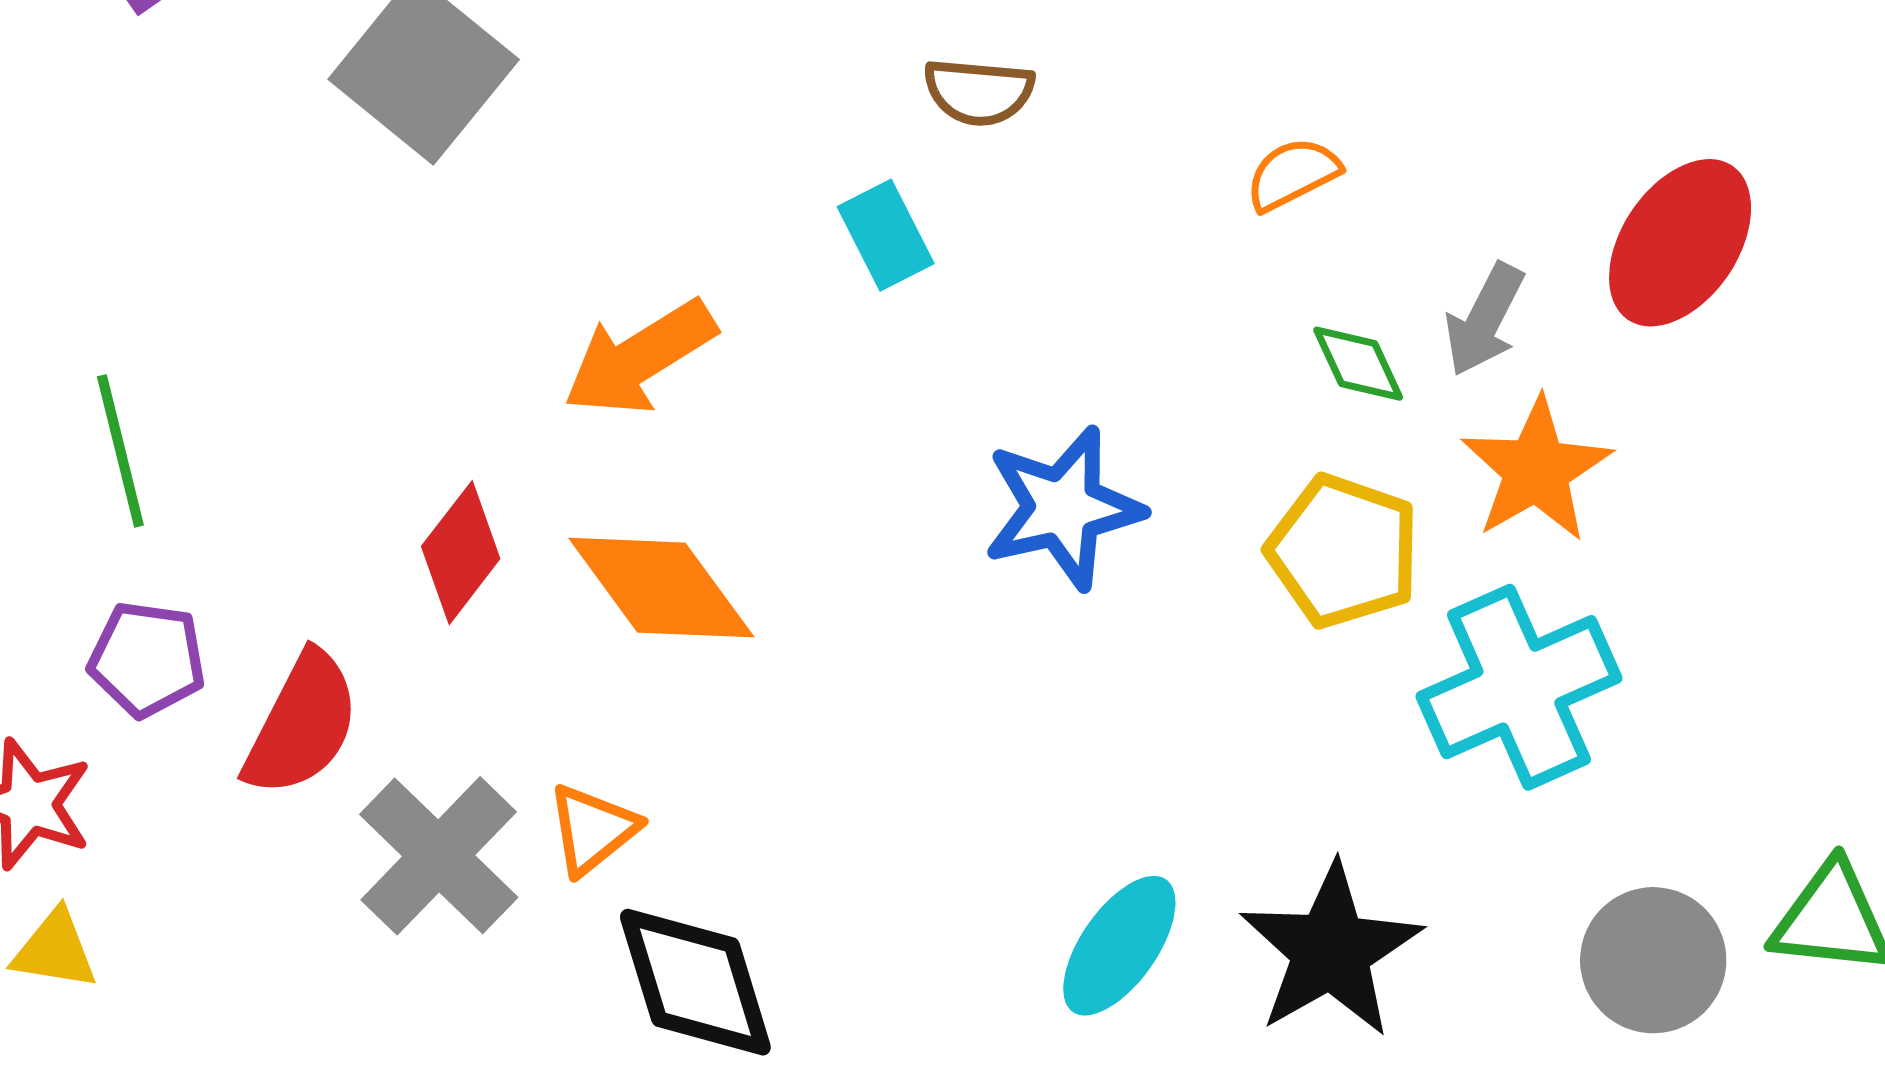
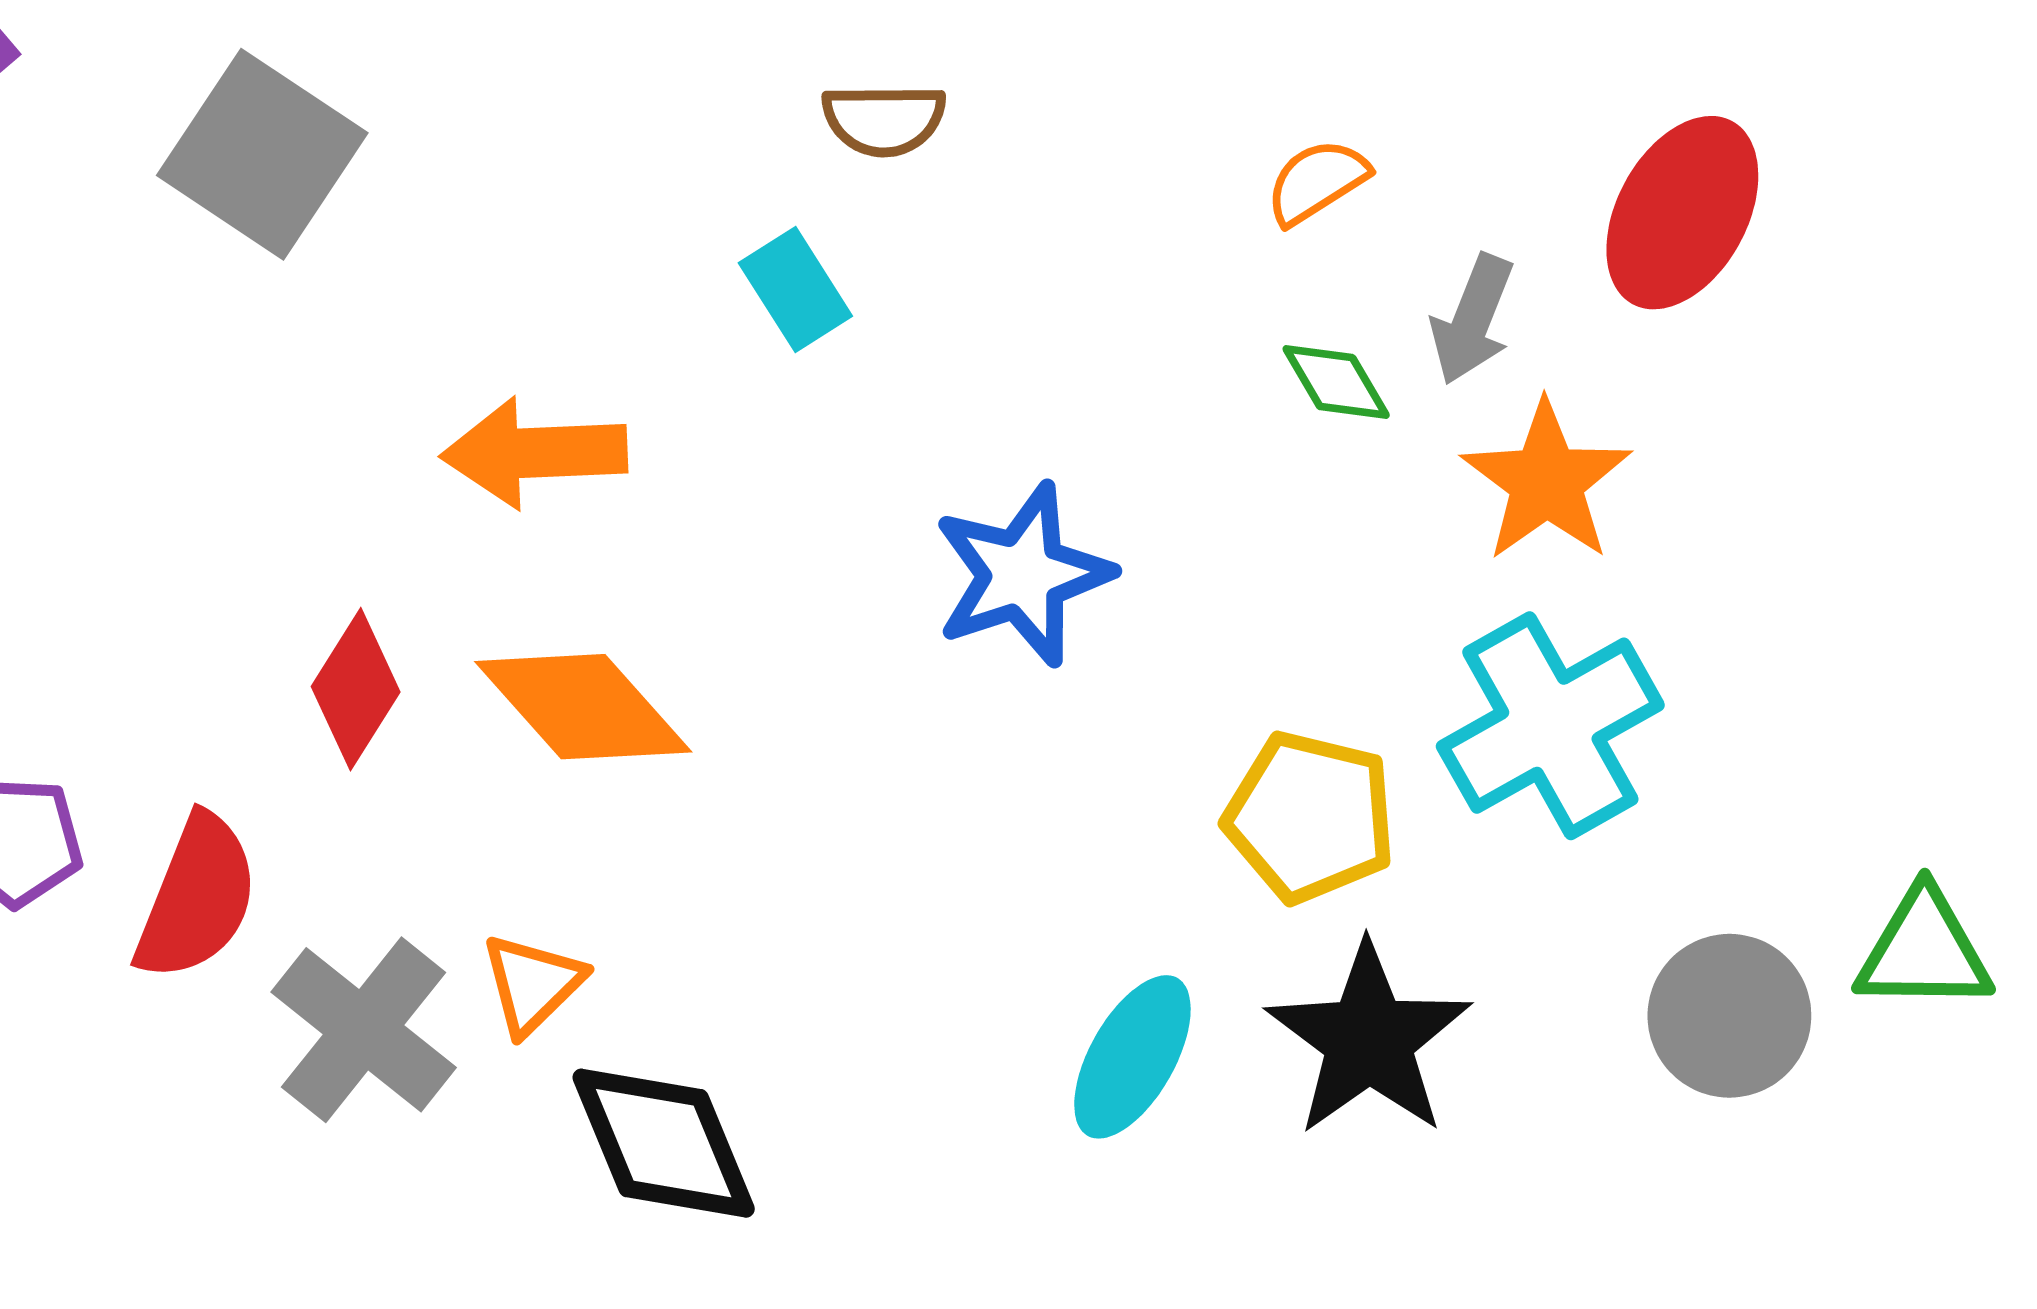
orange semicircle: (1293, 174) -> (1317, 182), moved
orange arrow: (640, 358) -> (534, 453), turned 35
yellow pentagon: (1343, 551) -> (1310, 817), moved

